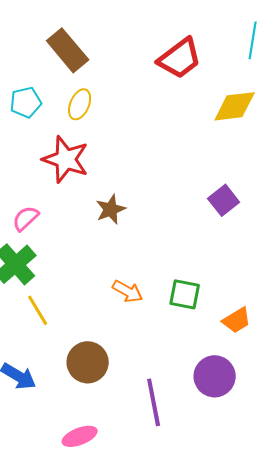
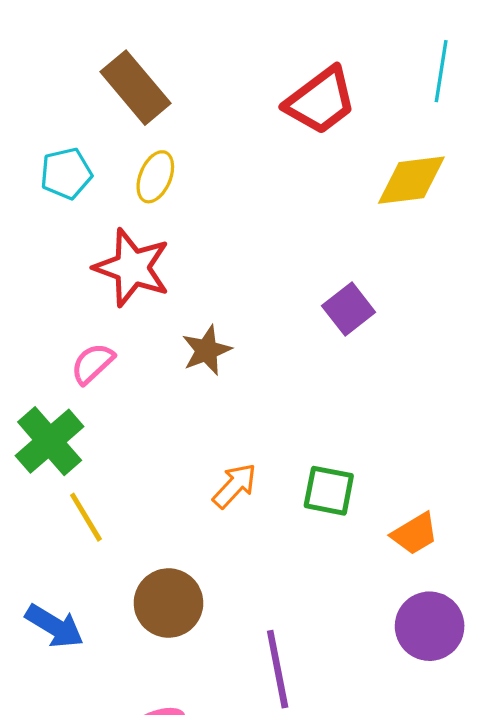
purple square: (224, 200) -> (349, 309), moved
pink semicircle: (26, 218) -> (93, 363), moved
orange arrow: (128, 291) -> (235, 486), turned -76
purple circle: (215, 376) -> (430, 626), moved

